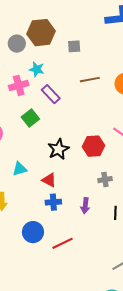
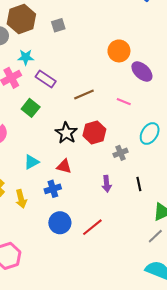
brown line: (90, 80) -> (84, 95), moved
red hexagon: (93, 146) -> (94, 132), moved
blue cross: (53, 202) -> (53, 189), moved

